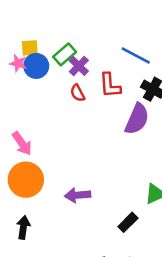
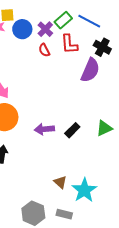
green rectangle: (65, 54) -> (63, 20), moved
blue circle: (36, 66) -> (22, 29), moved
black rectangle: (128, 222) -> (72, 130), moved

